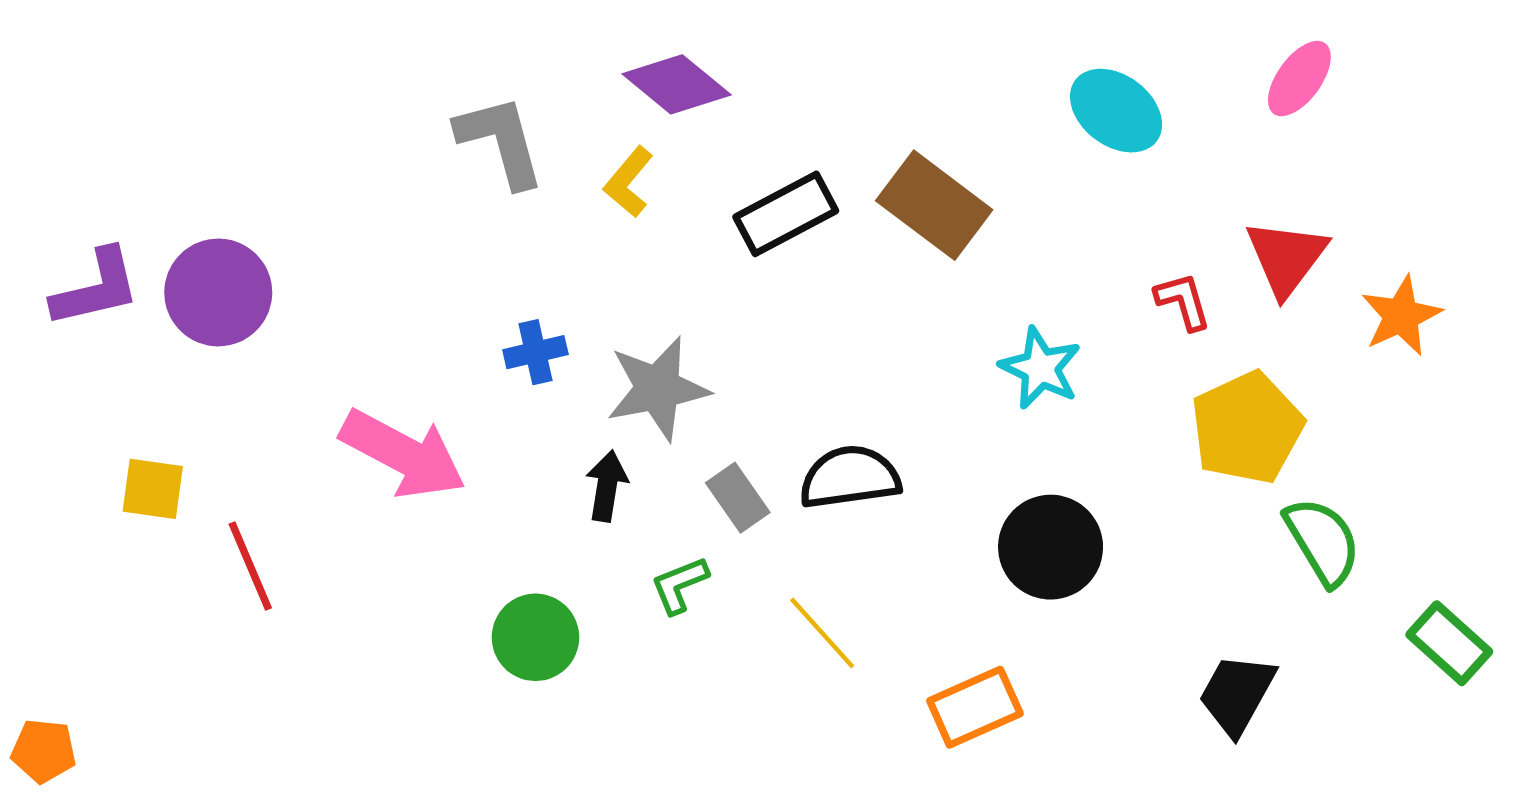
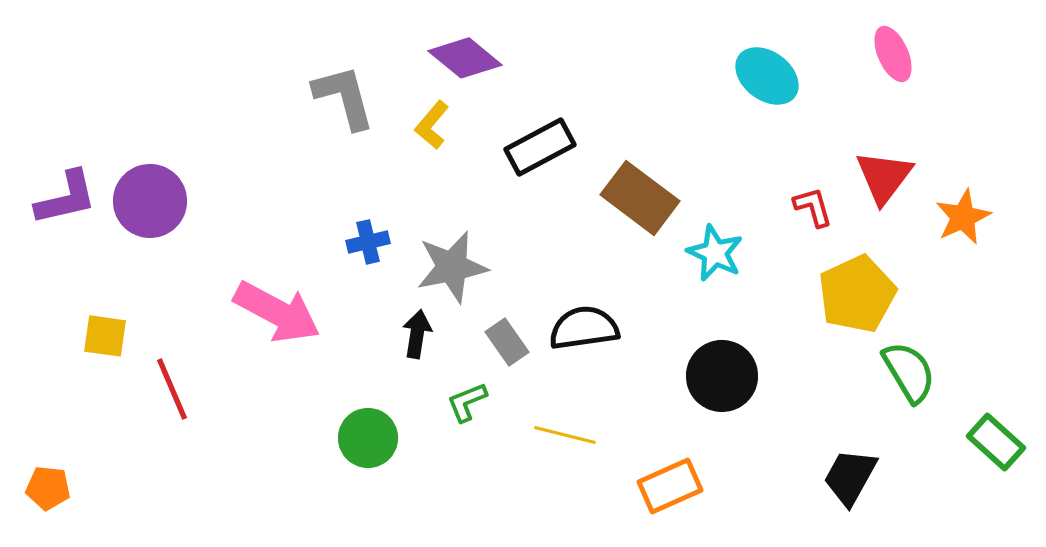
pink ellipse: (1299, 79) -> (893, 54), turned -60
brown rectangle: (934, 205) -> (640, 198), moved
yellow line: (822, 633) -> (565, 435), turned -34
orange pentagon: (44, 751) -> (48, 488), moved

